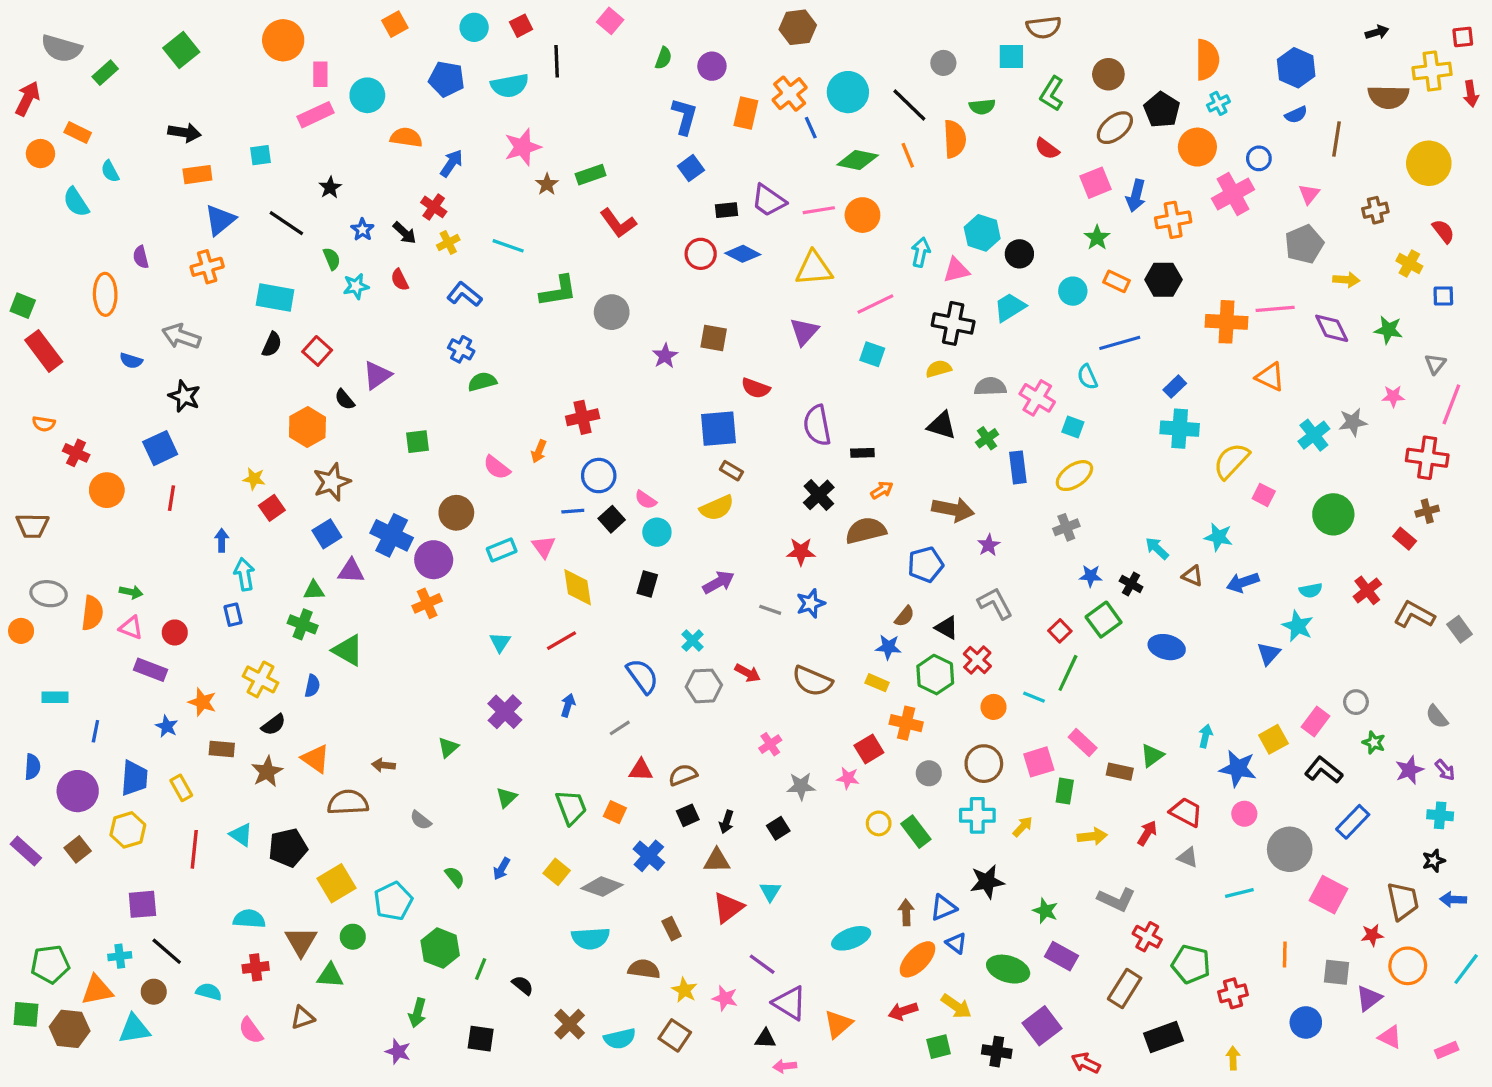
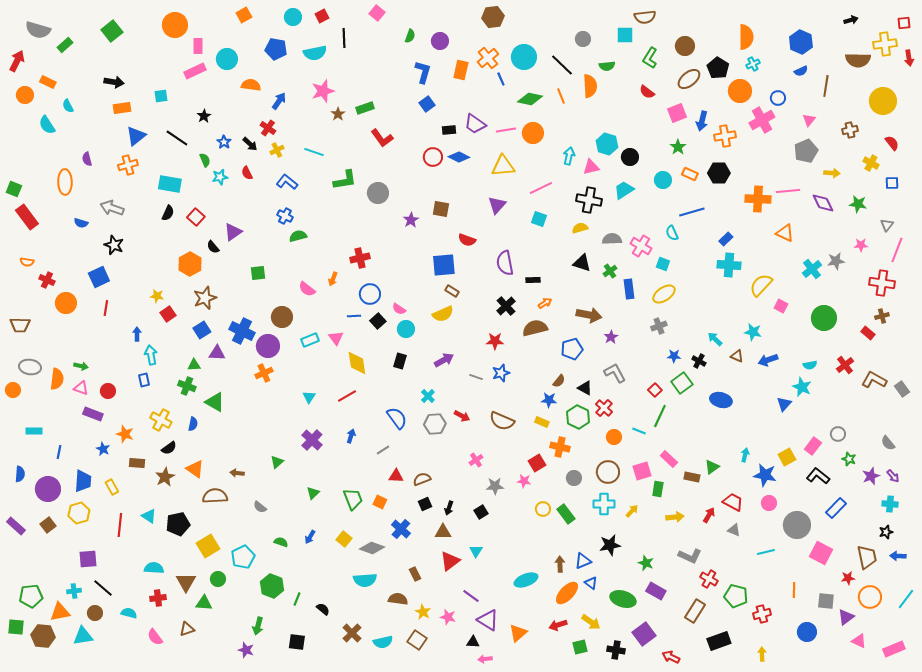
green semicircle: (455, 877) -> (281, 542), turned -32
pink rectangle: (1447, 1050) -> (894, 649), size x1.5

